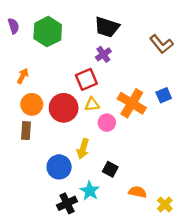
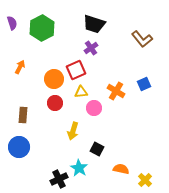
orange cross: (132, 103) -> (116, 91), size x0.7
orange circle: (32, 104) -> (54, 79), moved
red circle: (64, 108) -> (55, 103), moved, size x0.6
blue circle: (59, 167) -> (19, 147), moved

